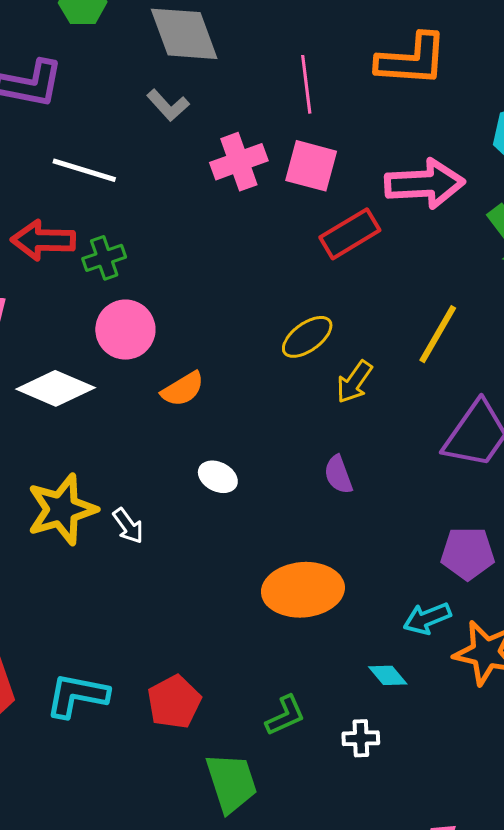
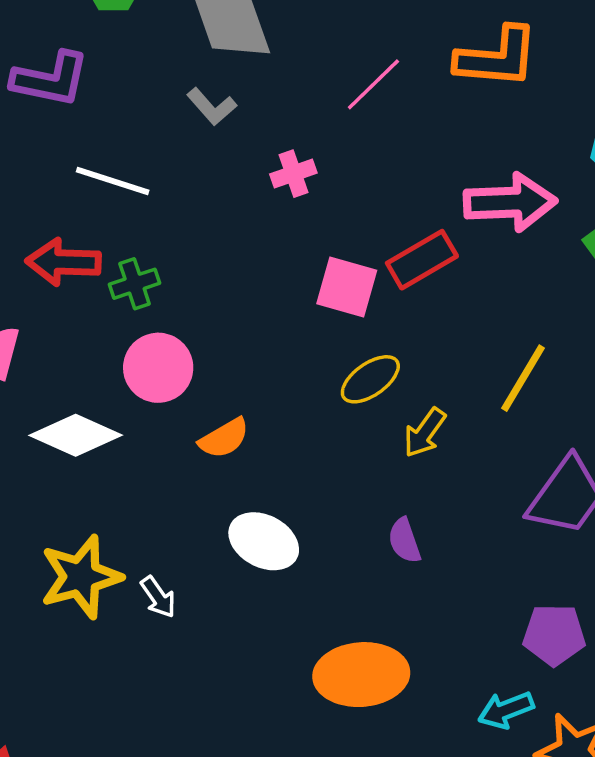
pink line: (306, 84) -> (373, 84), turned 52
pink cross: (239, 162) -> (293, 174), size x0.7
pink square: (311, 166) -> (347, 287), moved
white ellipse: (218, 477) -> (264, 541), size x1.5

